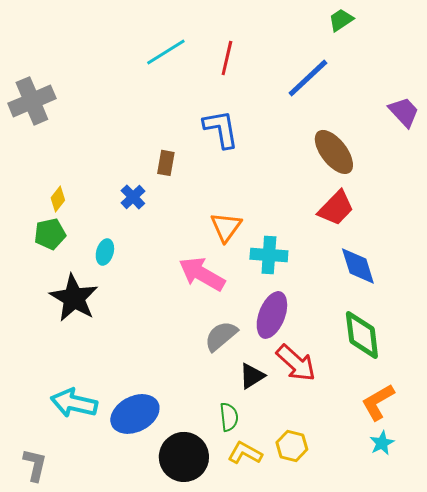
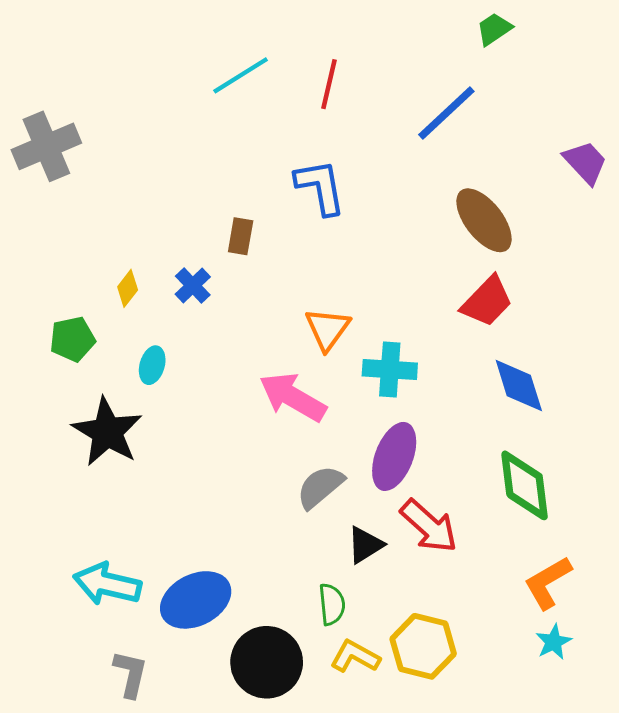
yellow diamond: (58, 199) -> (128, 288), moved
yellow hexagon: (292, 446) -> (423, 646), size x1.4
gray L-shape: (35, 465) -> (130, 674), moved

